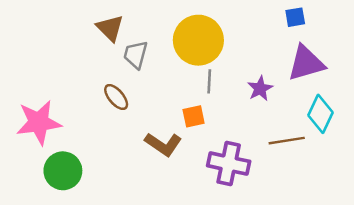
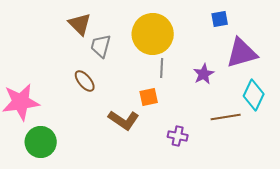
blue square: (295, 17) -> (220, 19), moved
purple cross: (229, 164) -> (178, 136), size x0.6

